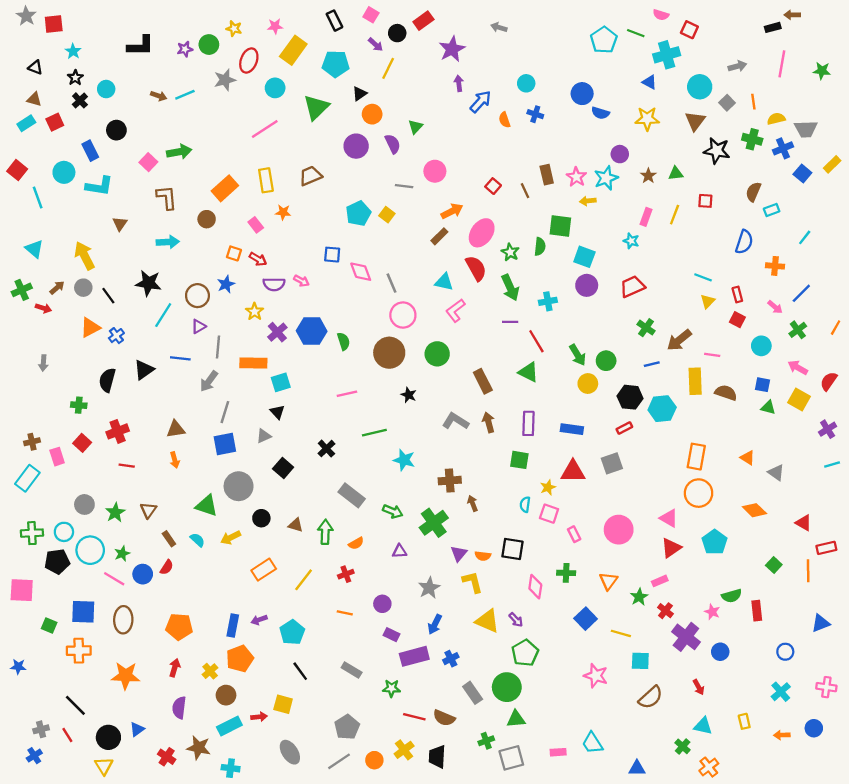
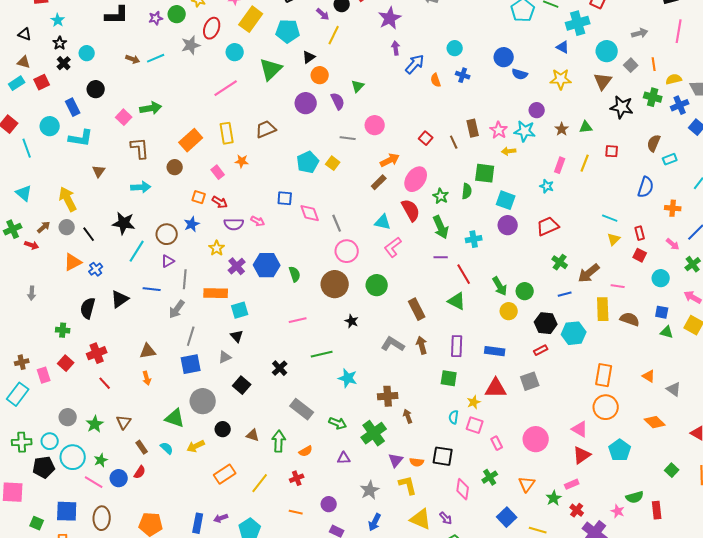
cyan star: (606, 178) -> (525, 131), turned 30
red line: (127, 466) -> (105, 383), turned 40
green cross: (566, 573) -> (490, 477), turned -35

